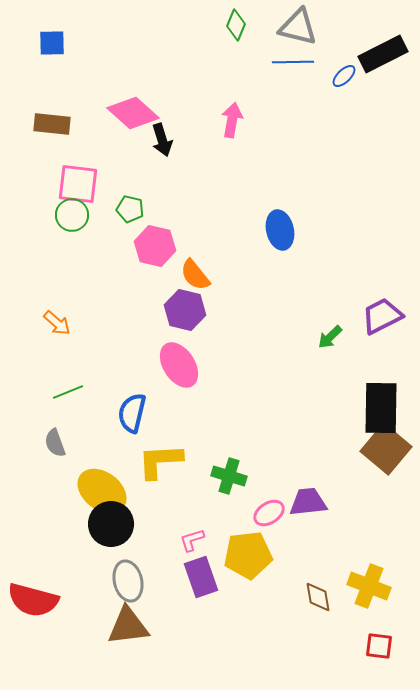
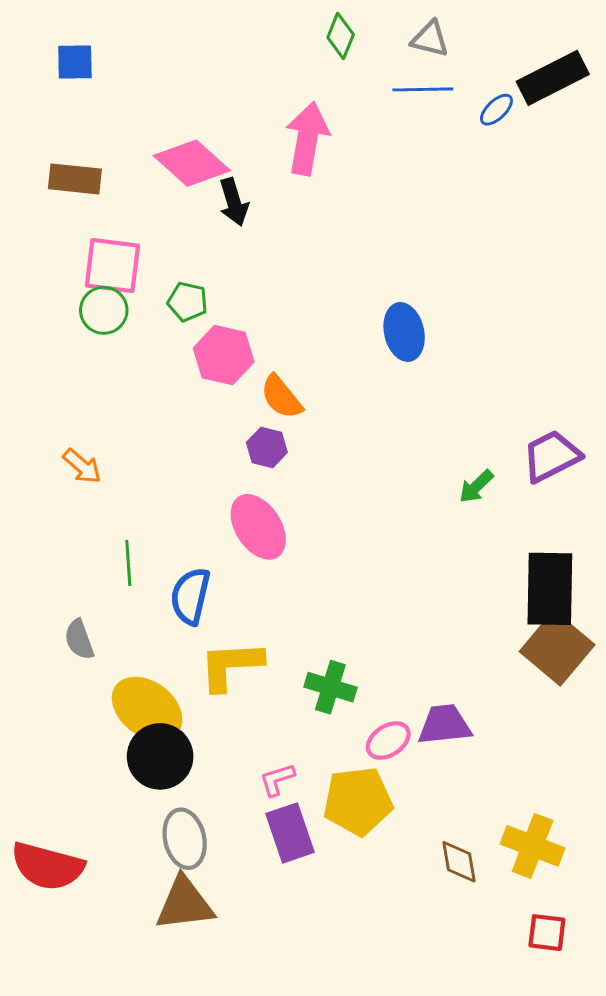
gray triangle: (298, 27) -> (430, 39), size x0.7
pink arrow: (232, 120) -> (307, 139), moved, size x1.4
purple hexagon: (185, 310) -> (267, 447), size x0.7
green line: (68, 392) -> (128, 563), moved, turned -72

